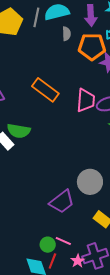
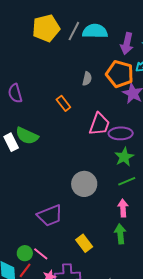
gray semicircle: (66, 34) -> (87, 79), moved
orange rectangle: (45, 90) -> (63, 103), size x0.6
gray circle: (90, 182) -> (84, 184), moved

